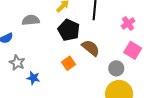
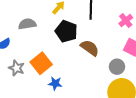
orange square: (69, 63) -> (41, 63), moved, size x1.5
blue star: (33, 78) -> (55, 83), moved

